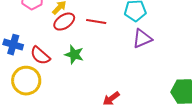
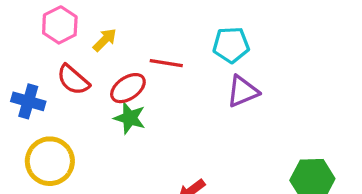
red ellipse: (64, 22) -> (128, 88), moved
red semicircle: (40, 56) -> (73, 80), moved

